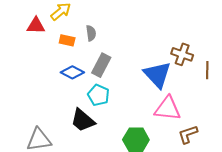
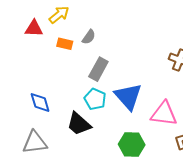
gray semicircle: (91, 33) -> (89, 37), turned 42
blue diamond: (72, 72) -> (40, 103), moved, turned 45
blue triangle: (157, 75) -> (128, 96), moved

